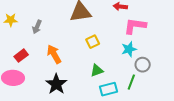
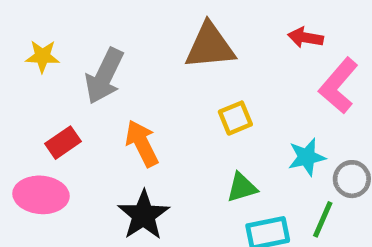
pink L-shape: (135, 26) -> (338, 86), turned -60
gray arrow: (37, 27) -> (104, 76), size x1.6
cyan star: (129, 49) -> (307, 157), moved

